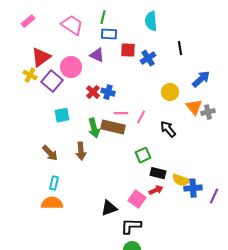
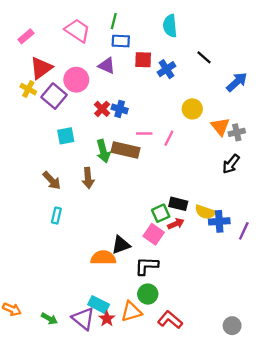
pink rectangle: (28, 21) -> (26, 36), moved
black line: (180, 48) -> (204, 57), turned -40
blue arrow: (201, 79) -> (237, 82), moved
pink line: (121, 113) -> (144, 134), moved
pink line: (141, 117) -> (169, 138), moved
black arrow: (168, 129) -> (231, 164), moved, turned -102
green square: (143, 155) -> (161, 213), moved
orange semicircle: (52, 203) -> (103, 258), moved

